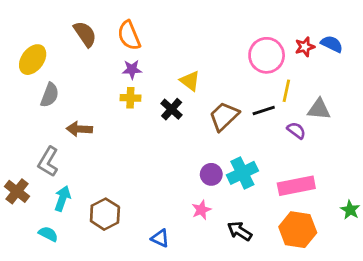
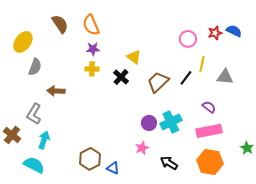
pink circle: (267, 55) -> (188, 39), size x0.7
black line: (264, 111) -> (186, 78), turned -35
purple semicircle: (296, 130) -> (209, 107), moved
brown hexagon: (105, 214) -> (90, 159), moved
cyan semicircle: (48, 234) -> (34, 165), size x1.5

